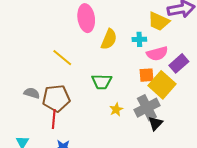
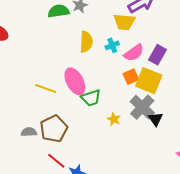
pink ellipse: (86, 18) -> (75, 81), moved
yellow semicircle: (109, 39) -> (86, 42), moved
red line: (54, 119) -> (56, 161), moved, turned -36

